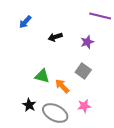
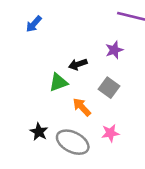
black arrow: (55, 37) -> (78, 64), moved
green triangle: (42, 76) -> (58, 82), moved, turned -35

